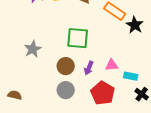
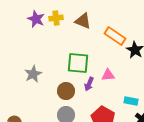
pink triangle: (112, 65) -> (108, 75), moved
purple arrow: (89, 68) -> (89, 84), moved

